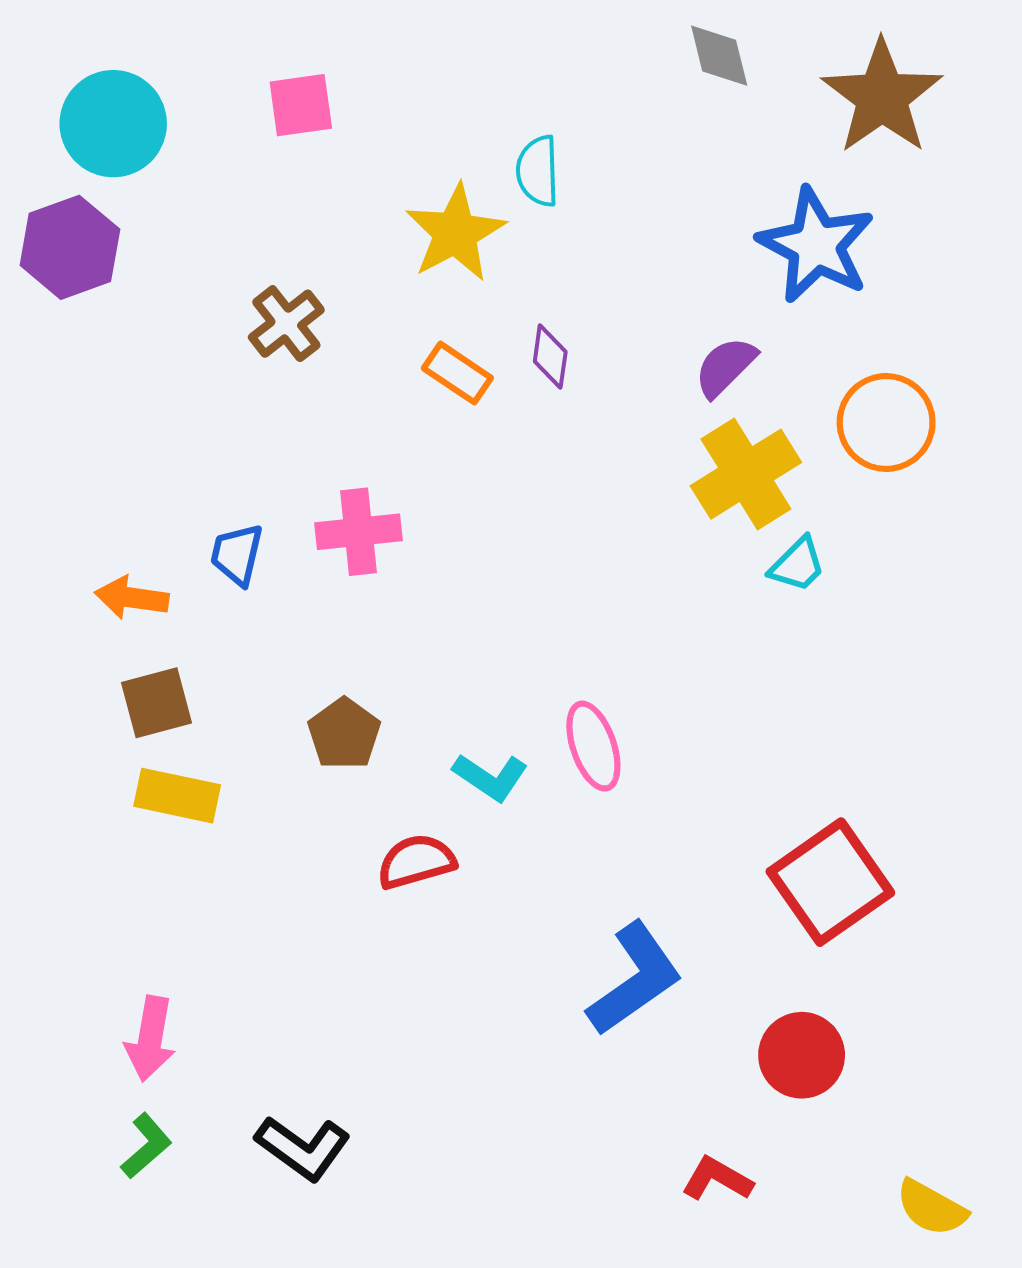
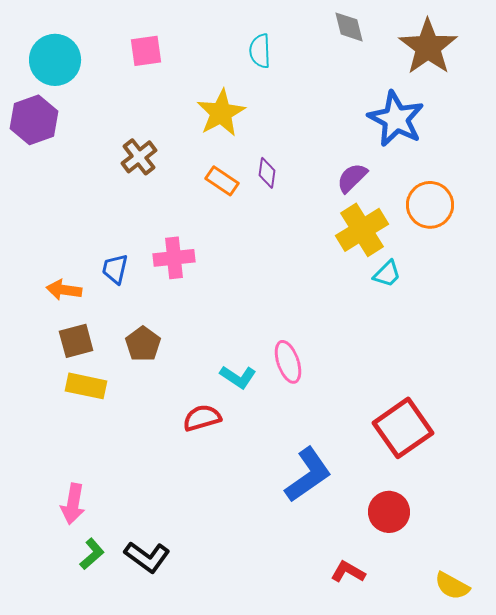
cyan semicircle: (538, 171) -> (260, 51), moved
brown pentagon: (344, 734) -> (143, 344), moved
green L-shape: (146, 1146) -> (92, 554), moved

